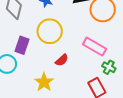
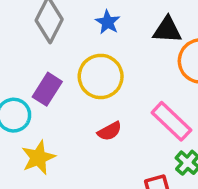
yellow star: (44, 82) -> (38, 158), moved

